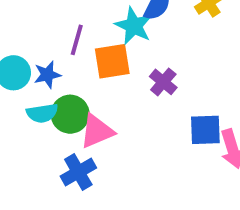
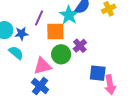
cyan semicircle: (42, 113) -> (16, 53), turned -140
green circle: (70, 114) -> (61, 54), moved
blue cross: (78, 172) -> (40, 86), moved, turned -30

